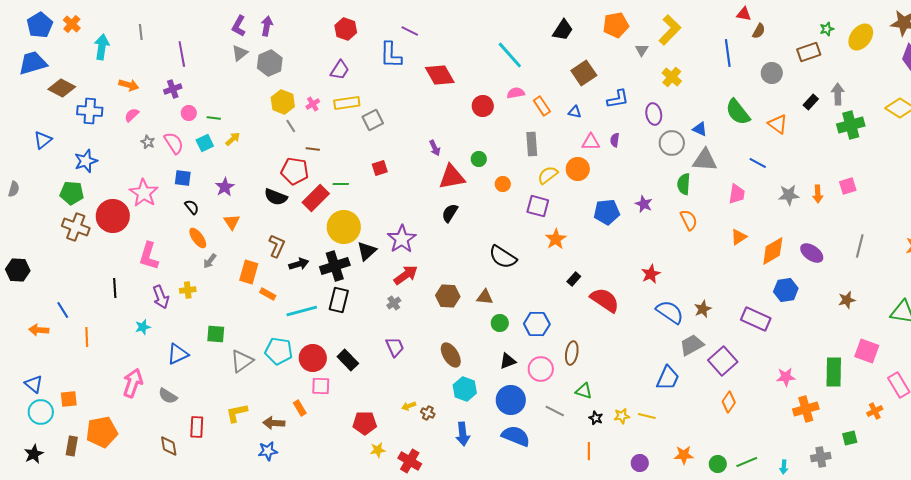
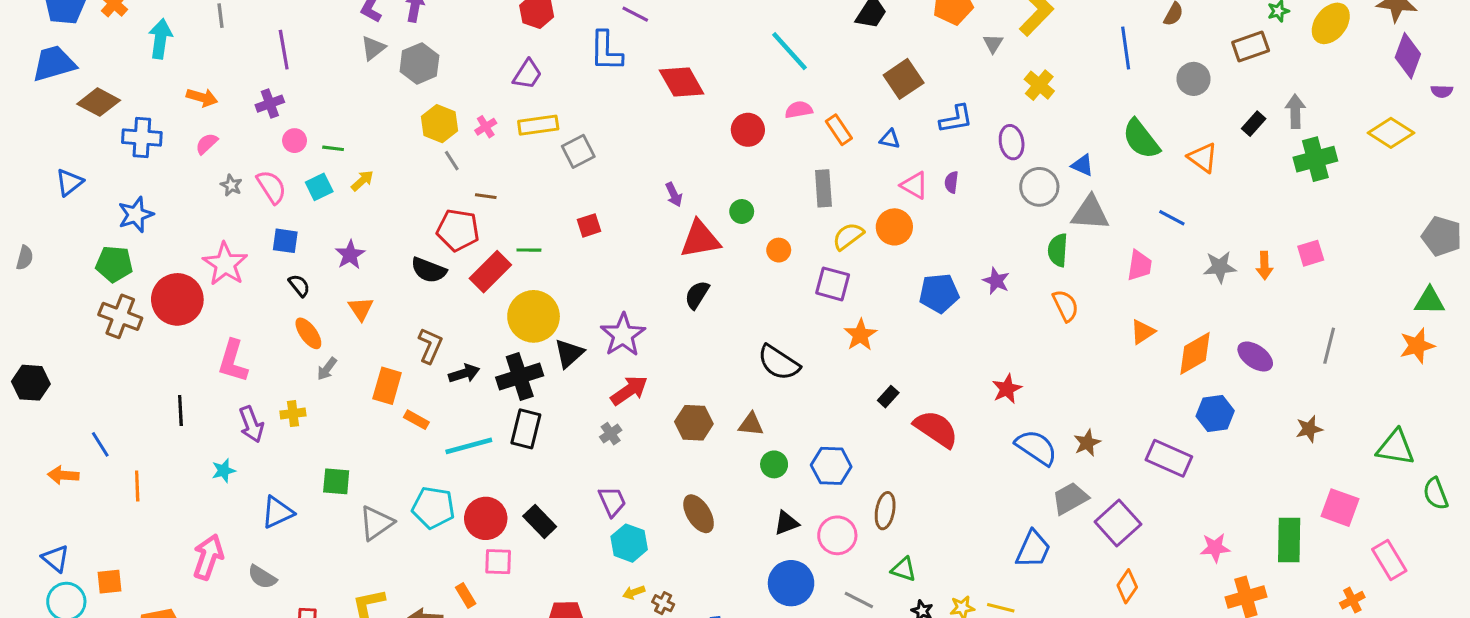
pink triangle: (591, 142) -> (914, 185), turned 30
cyan hexagon: (465, 389) -> (629, 543), moved

